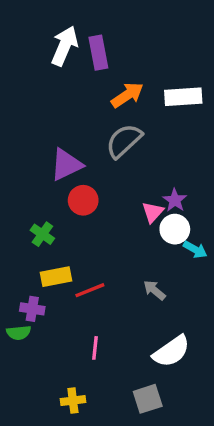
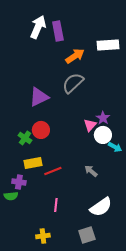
white rectangle: (183, 97) -> (108, 45), moved
red circle: (83, 200) -> (41, 130), moved

